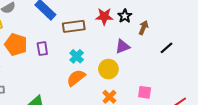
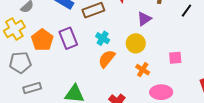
orange pentagon: (16, 44) -> (42, 40), turned 30
purple rectangle: (42, 49) -> (68, 38), size x1.5

